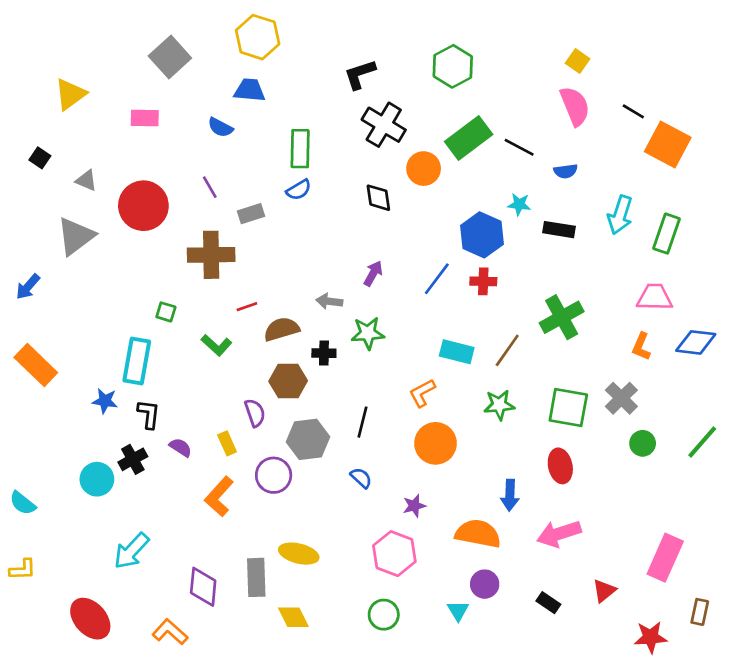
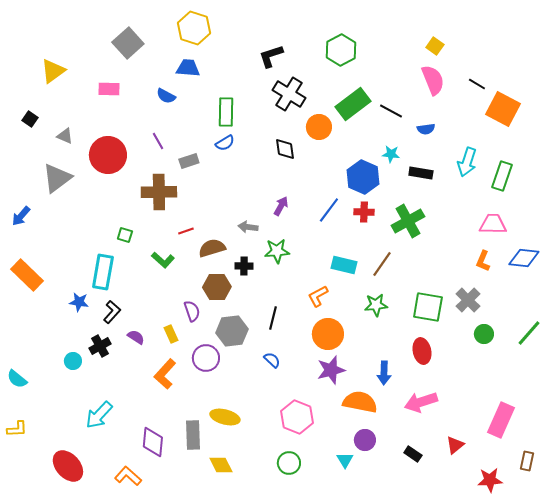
green cross: (562, 317) -> (408, 221), moved
black L-shape: (149, 414) -> (112, 312), turned 35
cyan circle: (97, 479) -> (73, 361), size x0.7
purple star: (414, 506) -> (331, 370), moved, size x1.6

